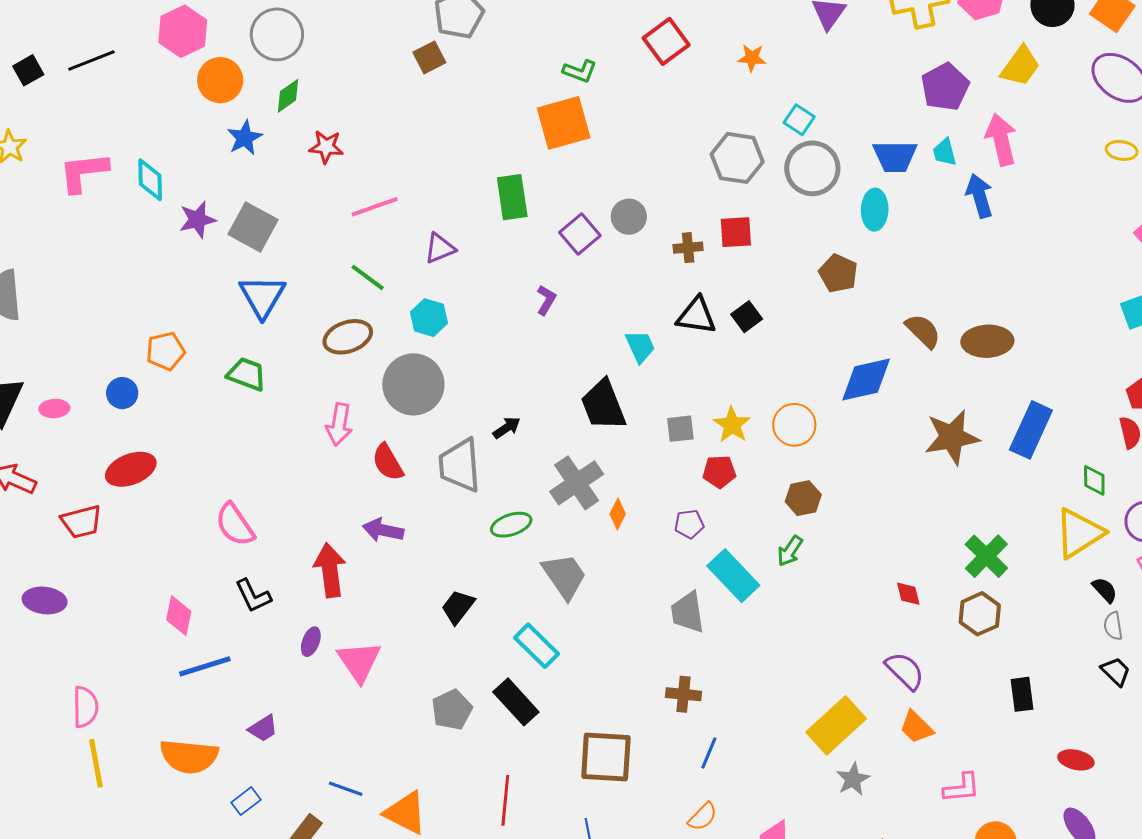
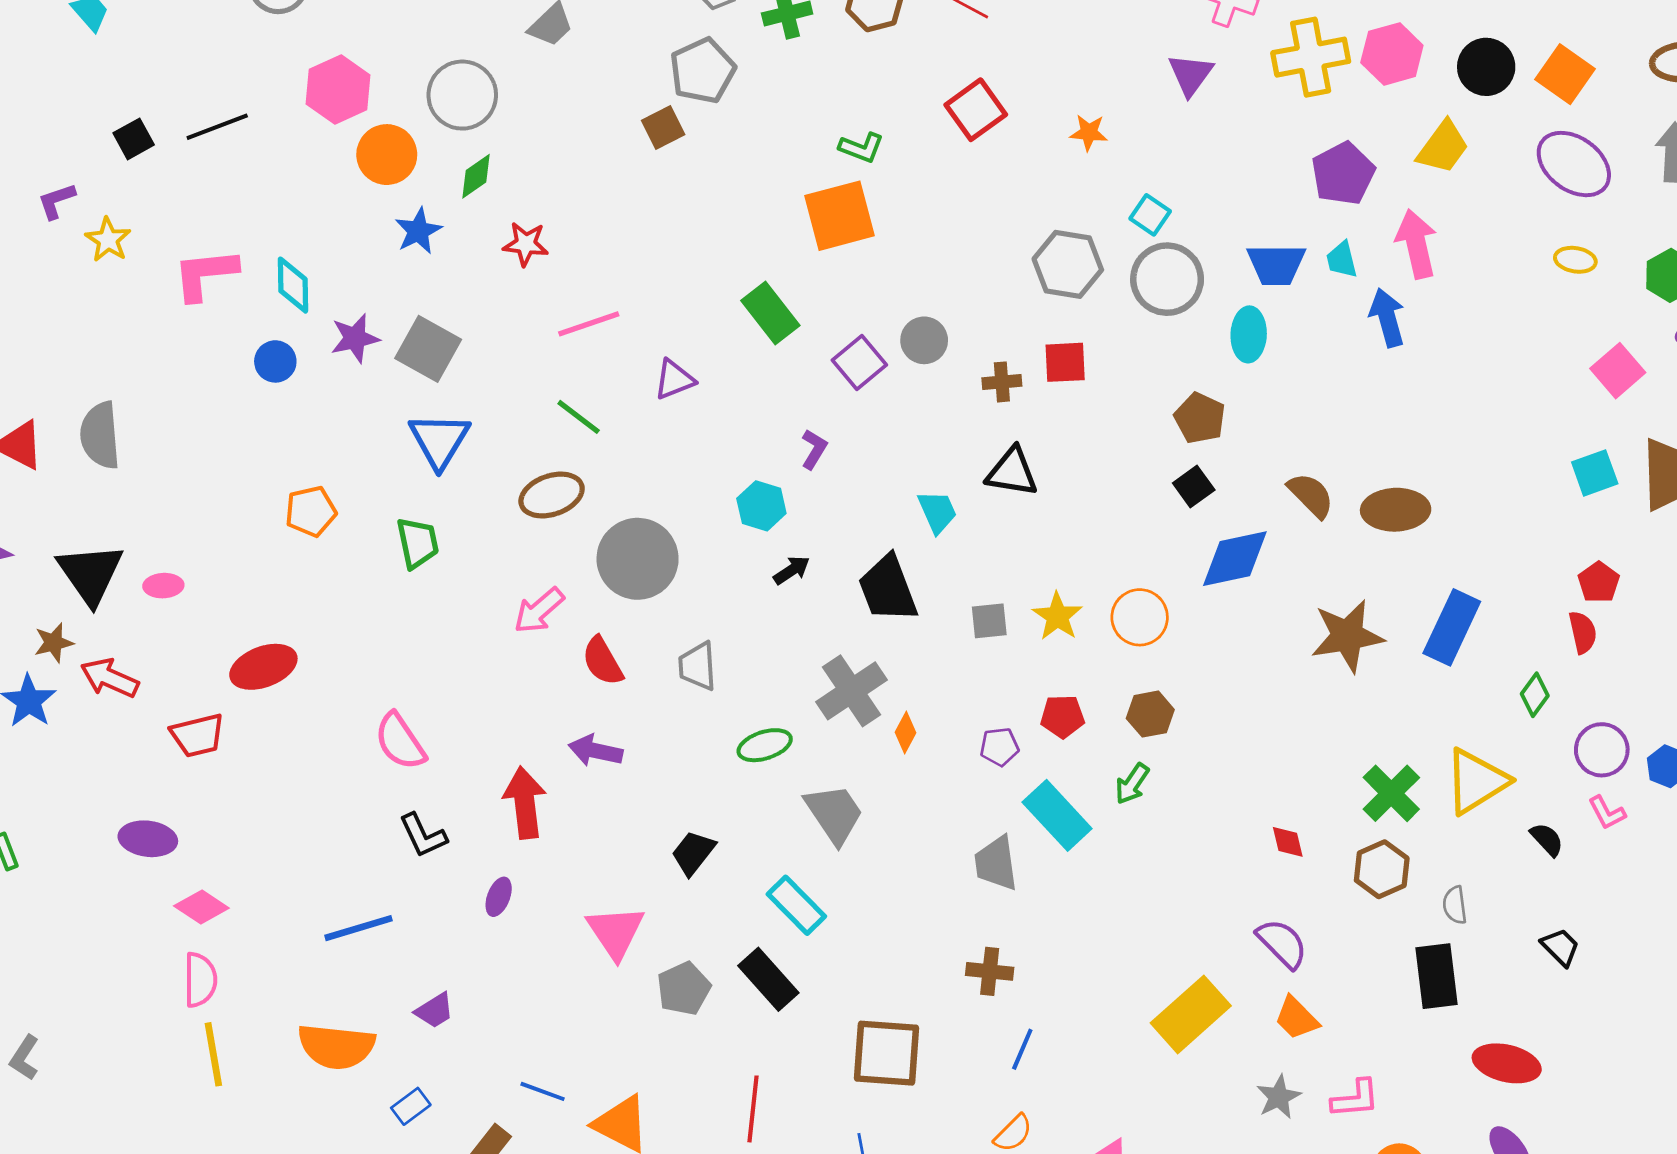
green rectangle: (512, 197) -> (770, 313), turned -30
black square: (747, 317) -> (1194, 486), moved
cyan hexagon: (429, 318) -> (761, 506), moved
green trapezoid: (247, 374) -> (418, 543), turned 57
blue circle: (122, 393) -> (275, 361), moved
pink arrow: (339, 424) -> (539, 610), turned 39
black arrow: (507, 428) -> (792, 570), moved
gray trapezoid: (460, 465) -> (698, 666), size x0.7
red pentagon: (719, 472) -> (1062, 716), moved
green diamond: (1094, 480) -> (1535, 695), turned 36
yellow triangle: (1079, 533) -> (1476, 781), moved
pink diamond: (179, 616) -> (201, 907), moved, turned -69
gray semicircle: (1113, 626) -> (1455, 905), moved
pink triangle: (359, 661) -> (616, 932), moved
black rectangle: (1022, 694) -> (1436, 976), size x1.4
red ellipse: (1076, 760) -> (1507, 1063), size x1.4
gray star: (853, 779) -> (1279, 1097), moved

